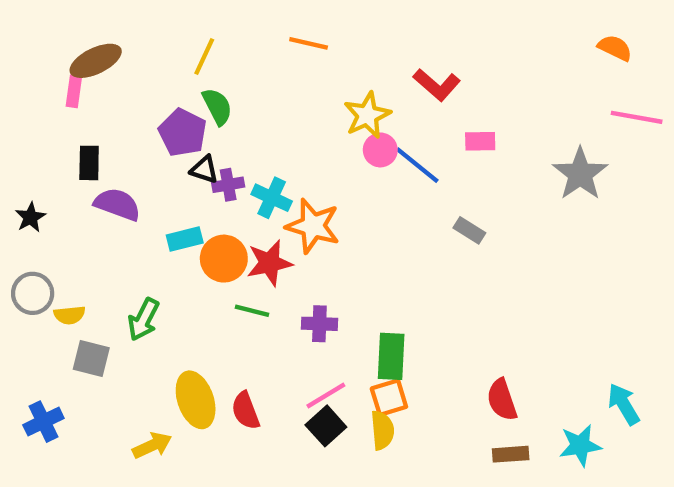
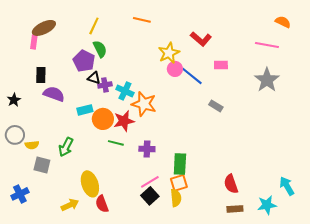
pink line: (637, 117) -> (267, 45), moved
red semicircle: (246, 411) -> (102, 204), moved

